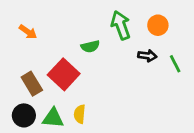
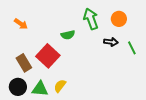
yellow semicircle: (80, 114) -> (60, 86), turned 32

